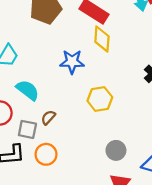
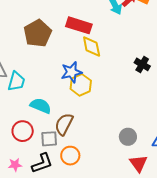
yellow hexagon: (100, 99) -> (81, 85), moved
brown semicircle: (48, 117) -> (64, 124), size x1.6

